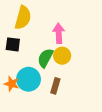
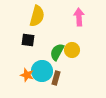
pink arrow: (59, 33) -> (79, 17), moved
brown rectangle: (55, 86) -> (56, 78), moved

